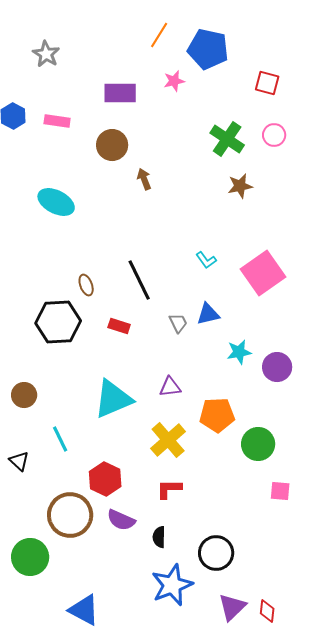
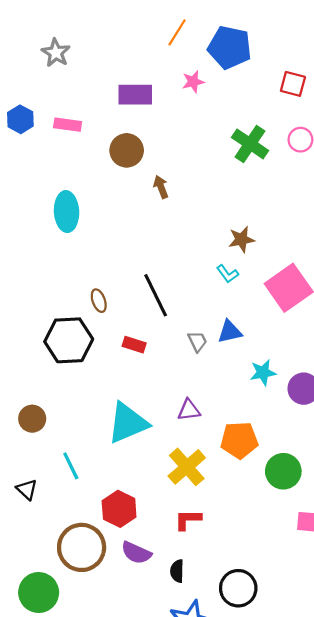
brown star: (240, 186) -> (241, 239), moved
cyan ellipse: (56, 202) -> (67, 212), turned 60

